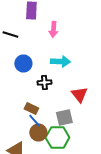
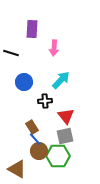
cyan arrow: (60, 62) -> (61, 80), turned -48
red triangle: (79, 94) -> (66, 116), moved
brown rectangle: (31, 108) -> (32, 127), turned 32

